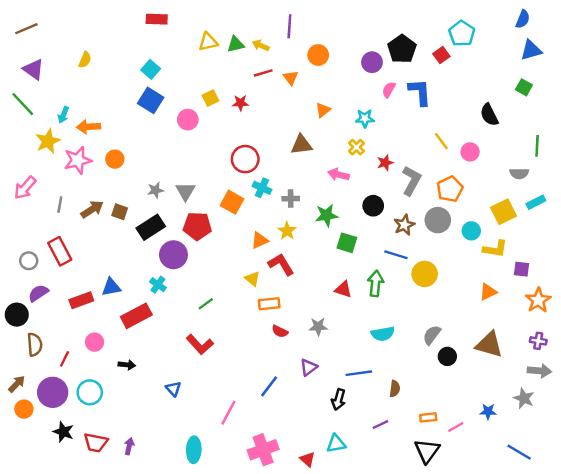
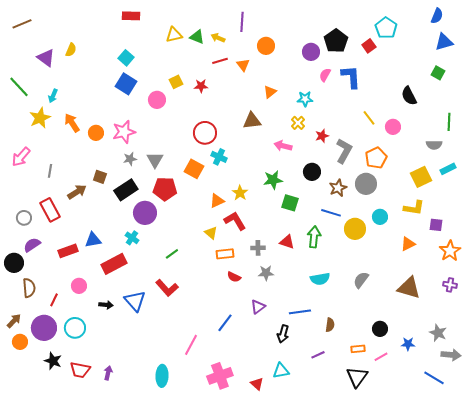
green triangle: (236, 44) -> (197, 37), turned 35
purple triangle: (33, 69) -> (46, 58), moved
orange arrow: (89, 127) -> (72, 123), moved, turned 60
pink star: (78, 160) -> (124, 132), moved
gray cross: (291, 199) -> (258, 248), moved
brown arrow: (92, 209) -> (77, 192), moved
cyan circle: (471, 231) -> (380, 217), moved
black circle: (447, 356) -> (380, 329), moved
gray arrow: (539, 371) -> (451, 355), moved
blue triangle: (173, 389) -> (135, 301), moved, size x1.6

